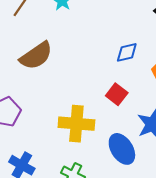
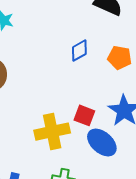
red square: (117, 94) -> (84, 115), moved

